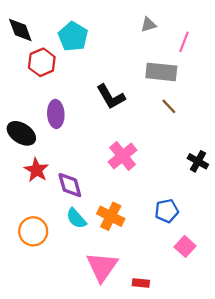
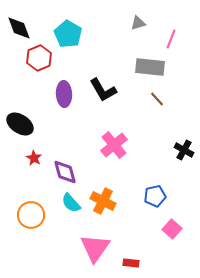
purple ellipse: (56, 114) -> (64, 94), moved
red star: (36, 170) -> (34, 158), size x0.7

